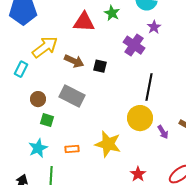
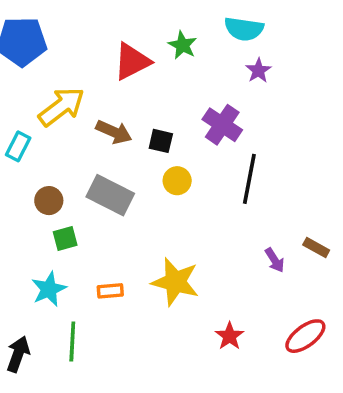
red triangle: (84, 22) -> (132, 61), turned -30
purple cross: (134, 45) -> (222, 125), moved
yellow circle: (140, 118) -> (177, 181), moved, size x0.6
green square: (47, 120) -> (65, 239), turned -32

